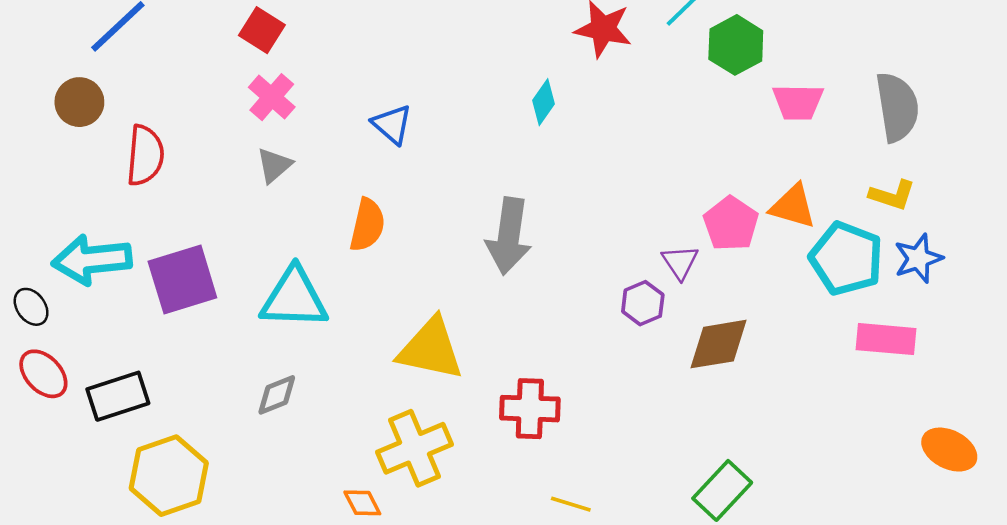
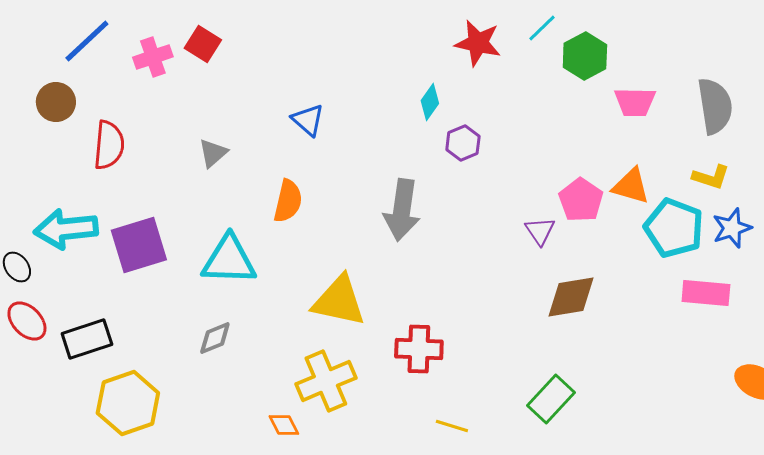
pink cross: (272, 97) -> (153, 57), moved, turned 30
purple hexagon: (643, 303) -> (463, 143), moved
green rectangle: (722, 490) -> (551, 399), moved

